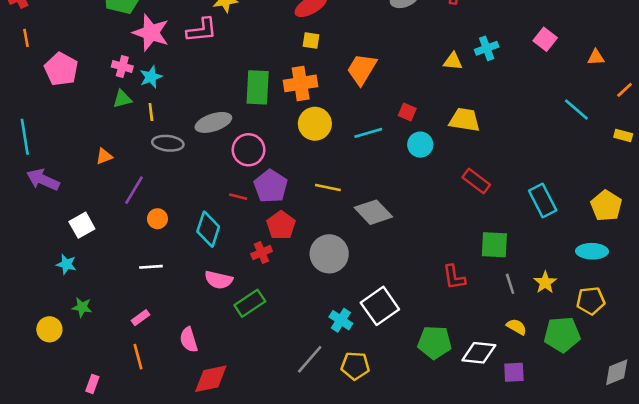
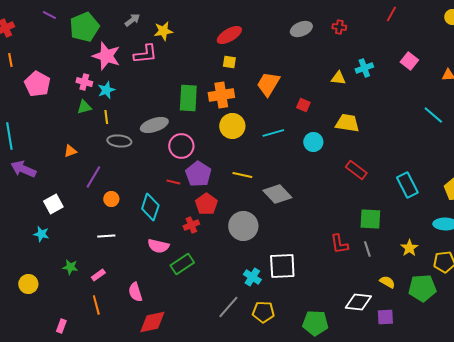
red square: (407, 112) -> (303, 105), moved
gray line: (510, 284) -> (367, 249), moved
white square: (380, 306) -> (282, 266), turned 32
green star: (82, 307) -> (70, 267), moved
green pentagon: (435, 342) -> (315, 323), moved

